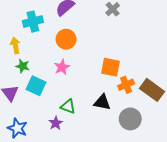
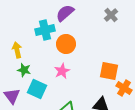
cyan cross: (33, 22) -> (45, 30), moved
orange cross: (126, 85) -> (124, 88), turned -35

